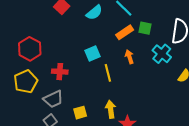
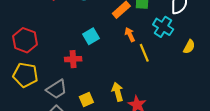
red cross: (60, 72) -> (73, 59), moved
yellow line: (108, 73) -> (144, 53), moved
yellow pentagon: (26, 82) -> (25, 75), turned -30

